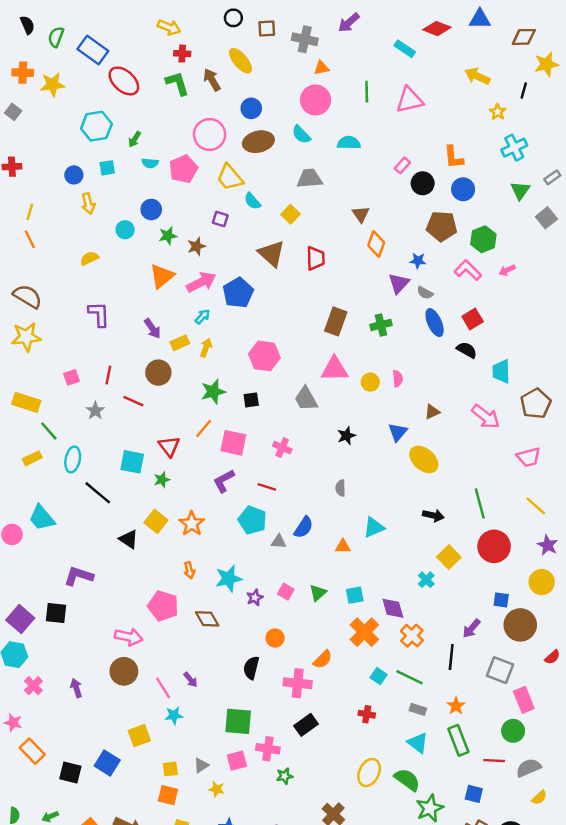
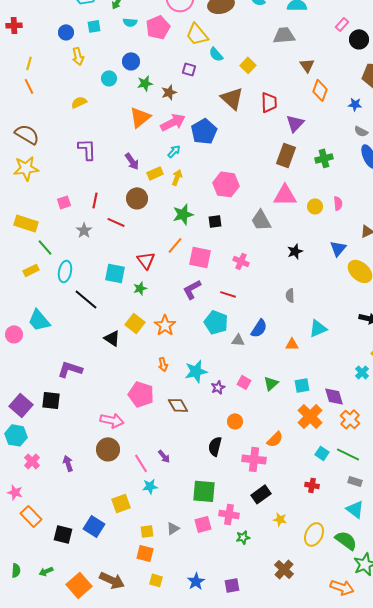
gray trapezoid: (310, 179) -> (284, 35), moved
purple triangle: (399, 283) -> (295, 123), moved
yellow star: (217, 789) -> (280, 519), moved

